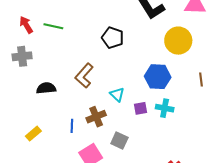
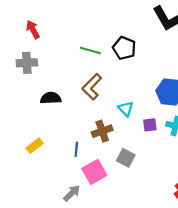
green line: (53, 26) -> (90, 51), moved
blue line: (72, 126) -> (76, 149), moved

